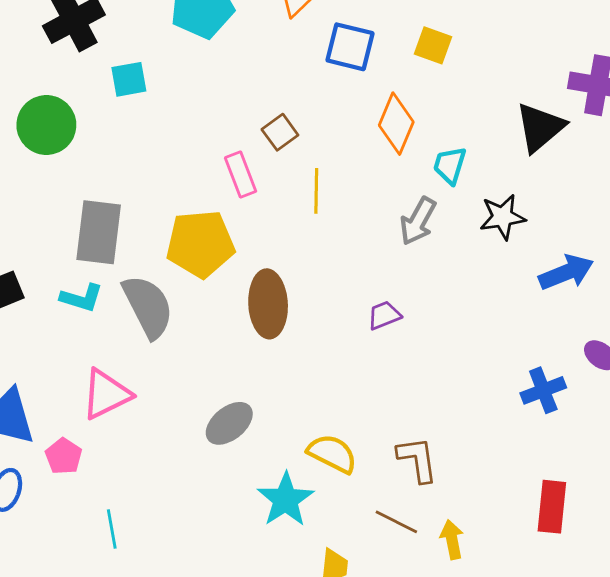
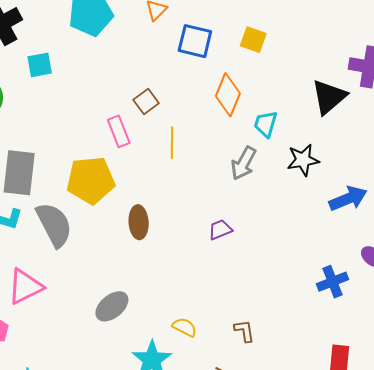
brown ellipse: (268, 304) -> (139, 222), size x0.7
yellow semicircle: (332, 454) -> (184, 327), size x0.7
brown L-shape: (417, 459) -> (244, 331), size x0.7

